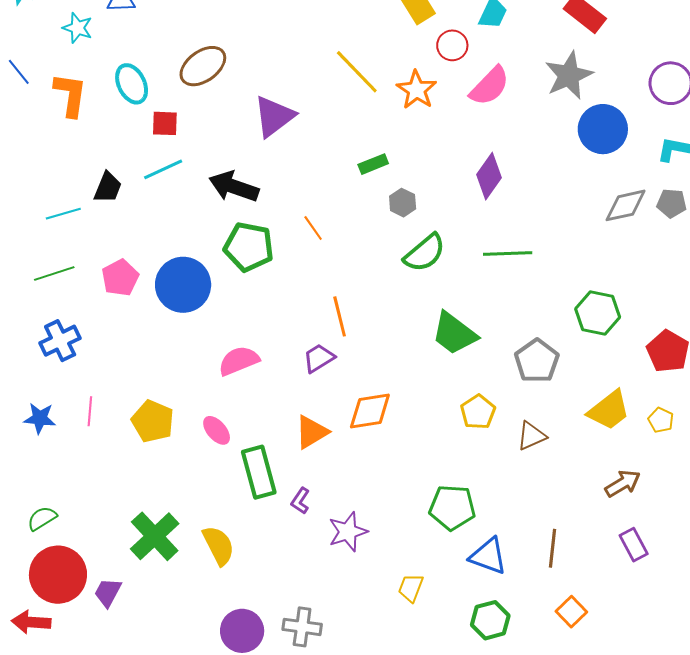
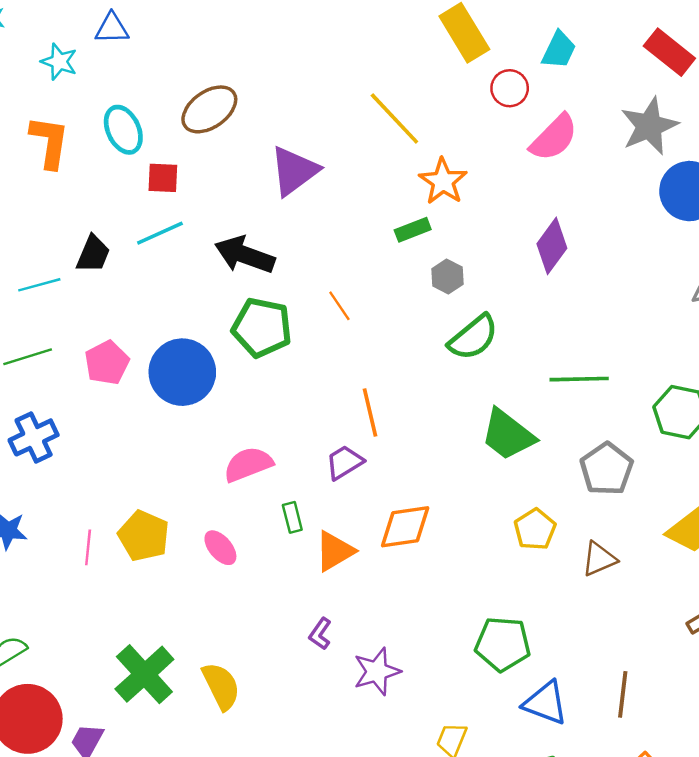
orange star: (416, 90) -> (443, 181), moved
green line: (508, 253) -> (579, 379), moved
pink line: (90, 411) -> (88, 547), moved
green rectangle: (259, 472) -> (292, 517), moved, size x0.5

